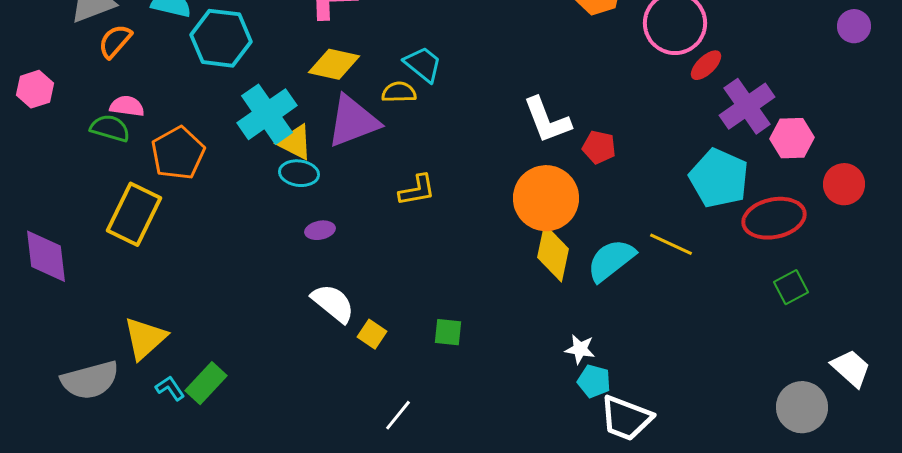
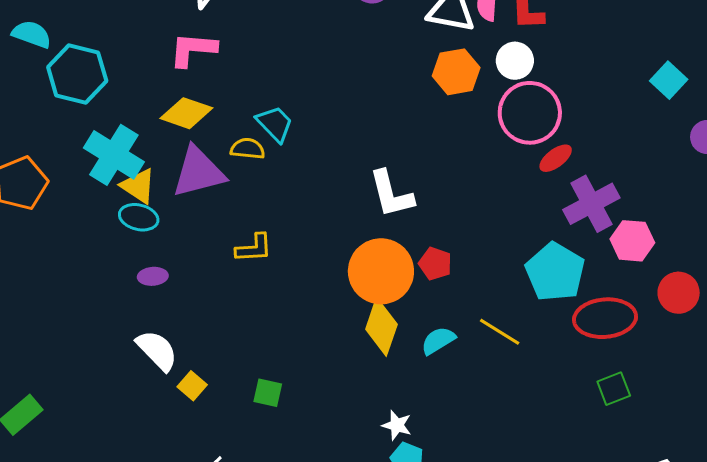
cyan cross: (267, 114) -> (114, 155), turned -30
red pentagon: (599, 147) -> (435, 264), moved
cyan semicircle: (611, 260) -> (438, 341), size x0.7

